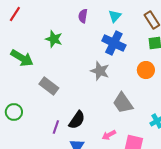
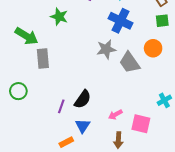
gray star: (100, 71) -> (106, 49), turned -30
gray rectangle: (49, 86) -> (43, 58), moved, turned 48
gray trapezoid: (123, 103) -> (130, 63), moved

